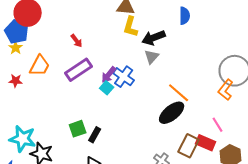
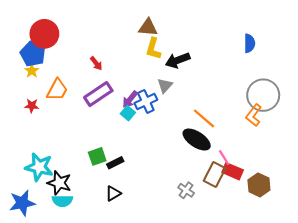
blue semicircle: (185, 16) -> (249, 43), moved
gray triangle: (152, 57) -> (165, 86), moved
blue cross: (124, 77) -> (146, 101), turned 30
black ellipse: (172, 113) -> (197, 140), turned 72
pink line: (218, 125) -> (224, 157), moved
black rectangle: (95, 135) -> (115, 163), turned 35

